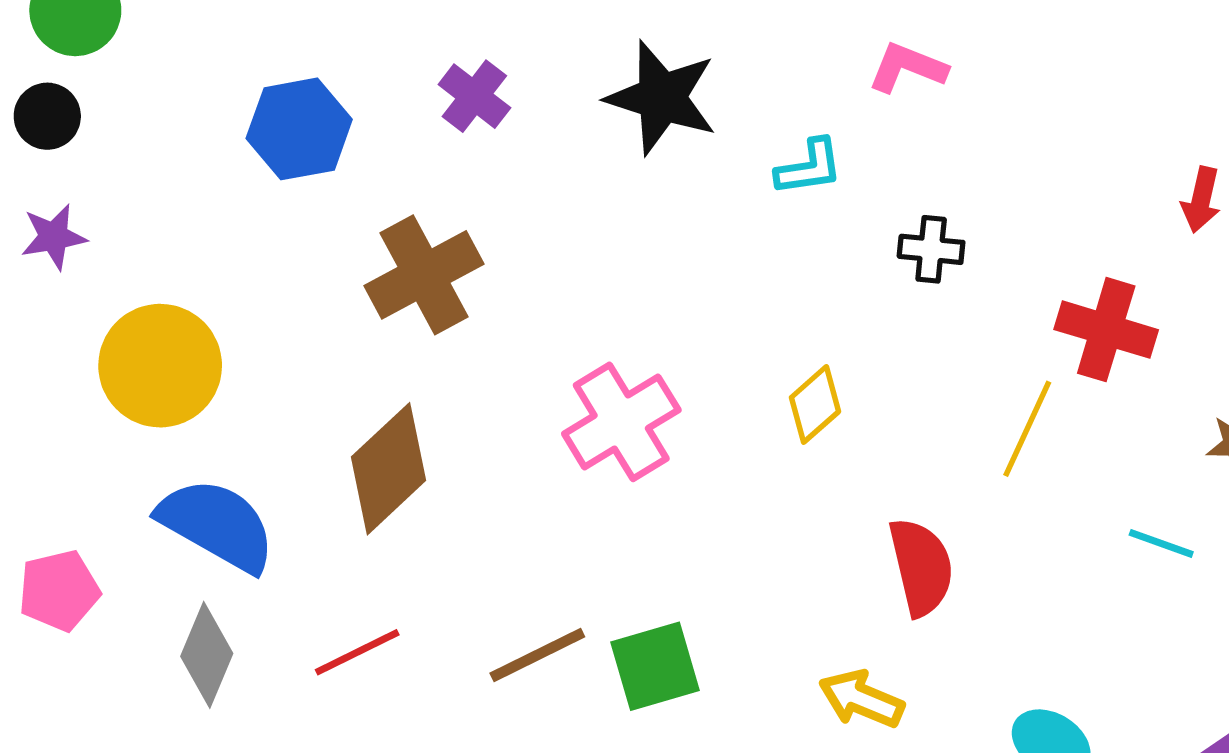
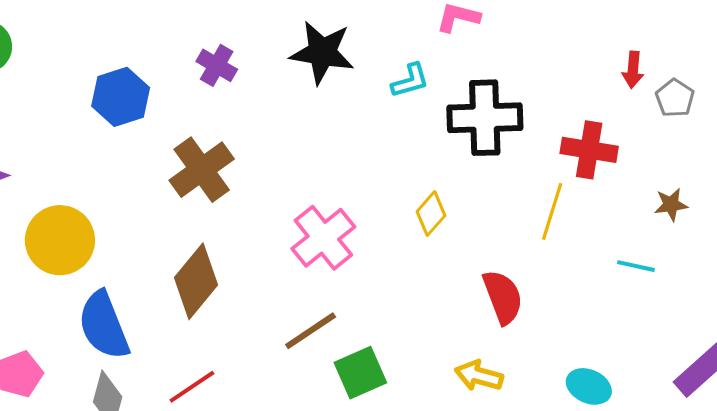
black cross: (931, 249) -> (485, 118), size x2.0
blue semicircle: (217, 525) -> (104, 325), turned -134
brown line: (537, 655) -> (311, 331), moved

